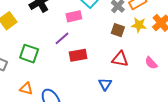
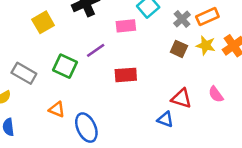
purple line: (62, 38) -> (96, 50), moved
red triangle: (120, 59) -> (181, 98), moved
blue triangle: (105, 84) -> (165, 119), moved, turned -48

